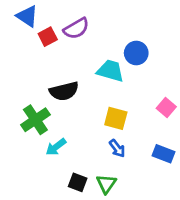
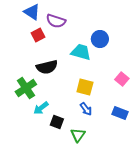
blue triangle: (27, 16) -> (32, 12), moved
purple semicircle: (76, 28) -> (56, 21), turned 48
red square: (48, 37) -> (38, 35), moved
black square: (78, 182) -> (57, 122), moved

